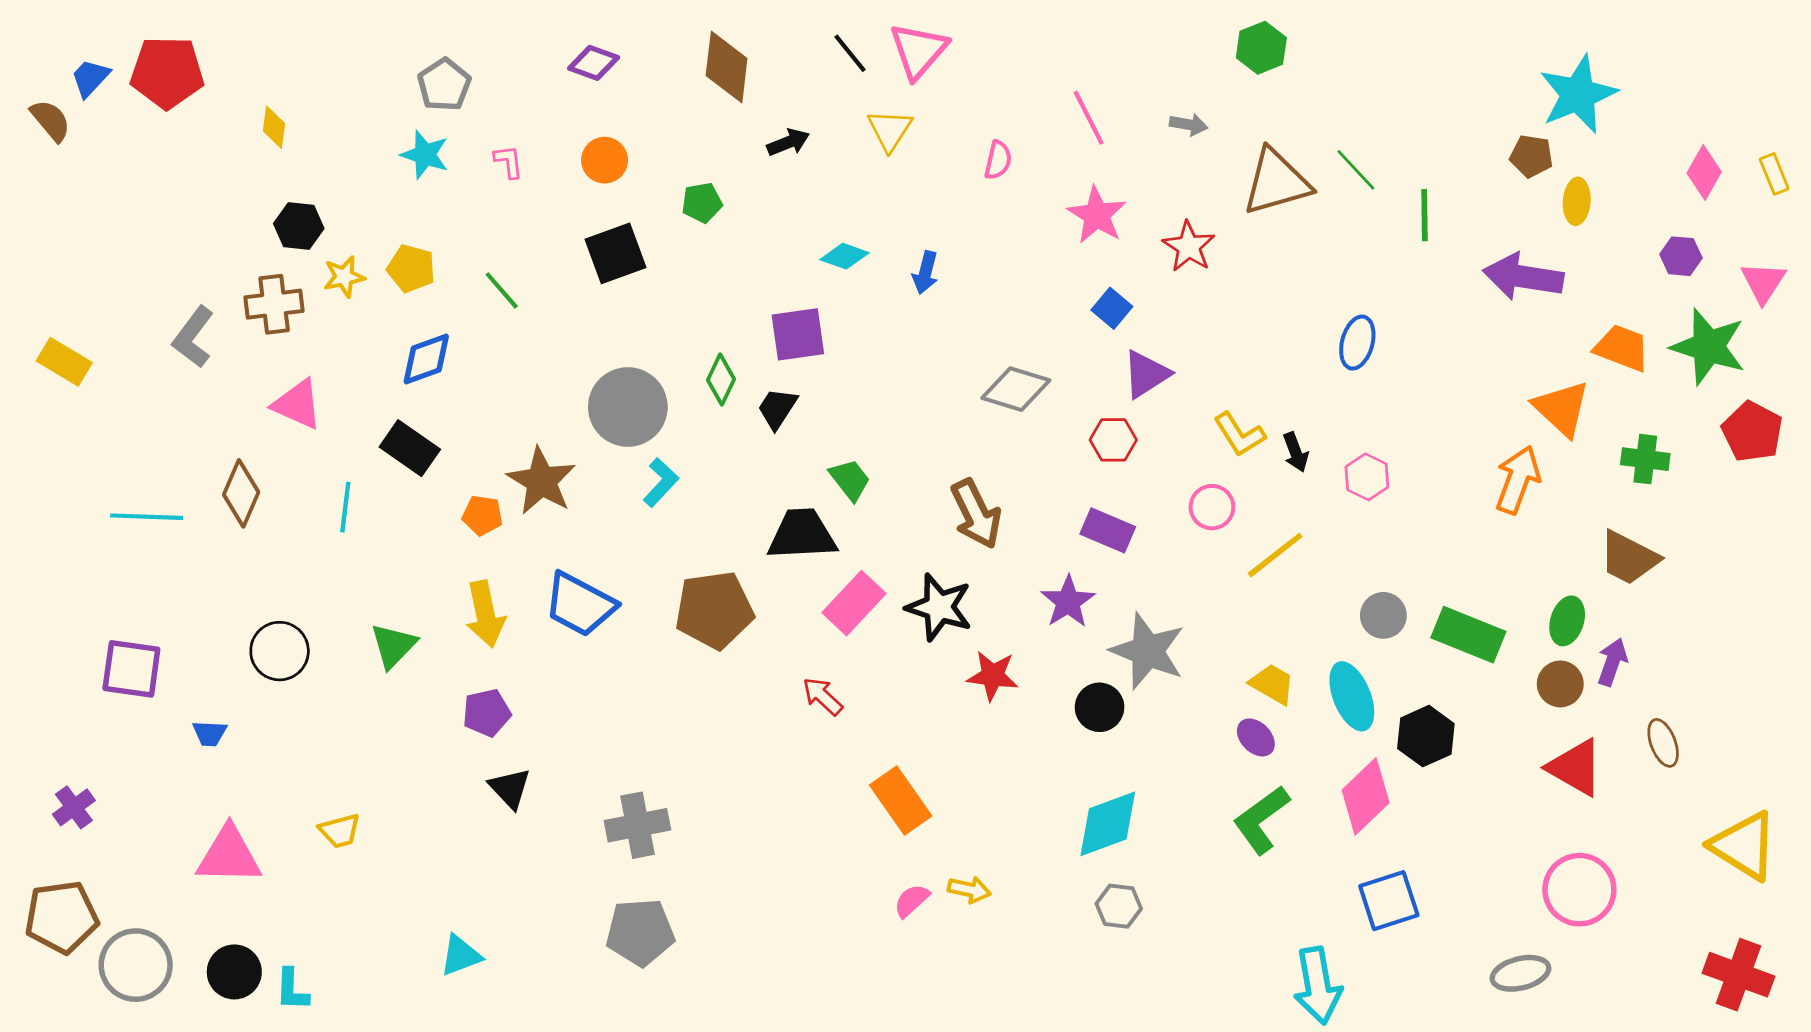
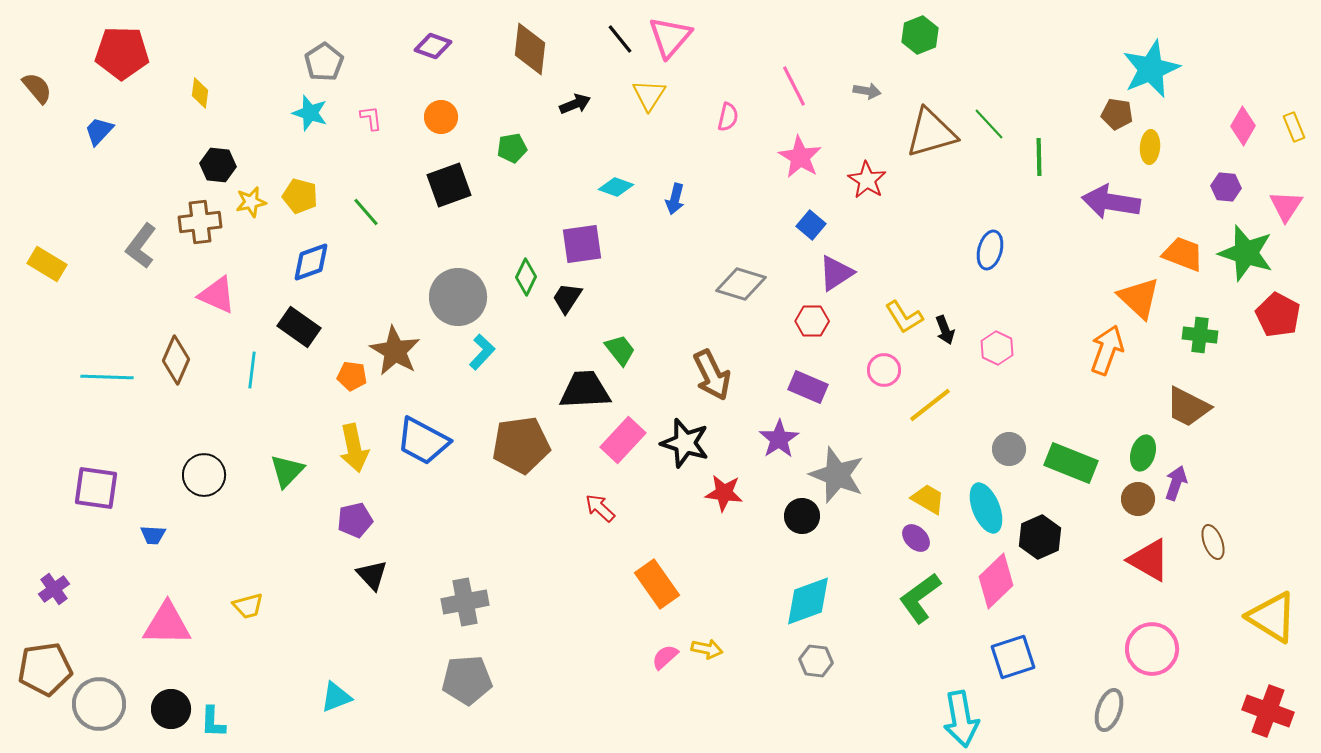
blue trapezoid: (90, 78) -> (99, 131), moved
gray ellipse: (1520, 973) -> (1109, 710), turned -57

